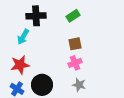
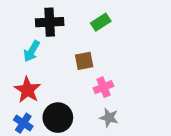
brown square: (75, 44) -> (84, 61), moved
red star: (20, 65) -> (27, 90), turned -30

